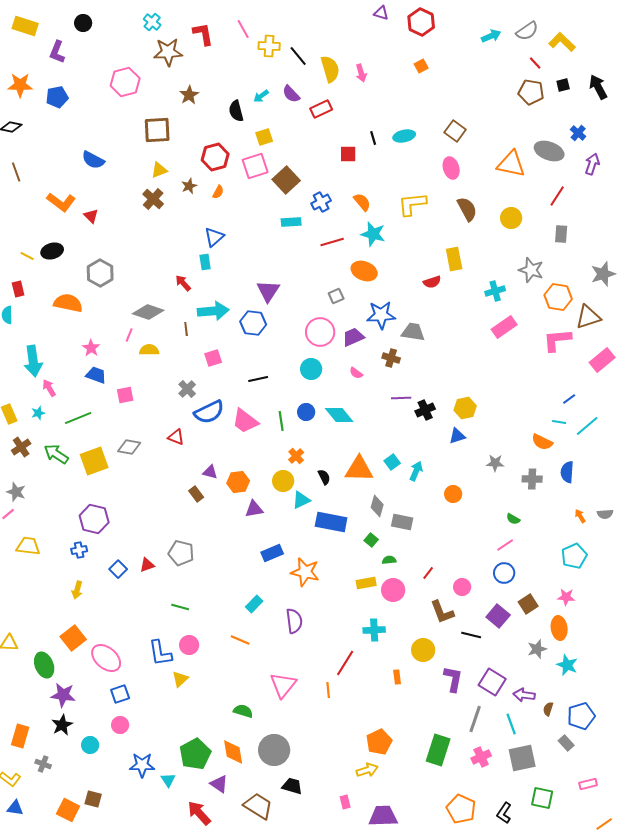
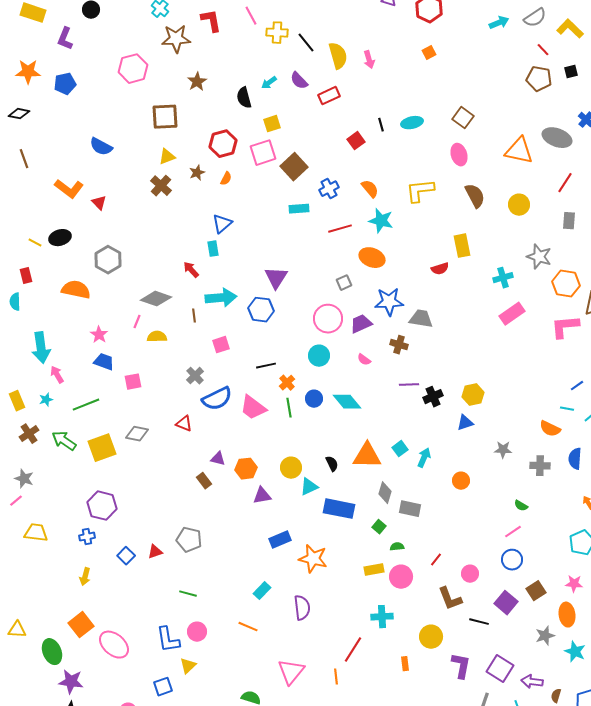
red square: (348, 154) -> (356, 141), turned -36
orange cross: (296, 456) -> (287, 383), moved
blue square: (120, 694) -> (163, 687), moved

